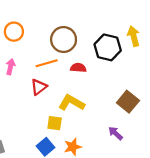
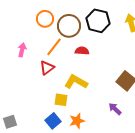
orange circle: (14, 32) -> (45, 19), moved
black hexagon: (108, 47) -> (98, 21), moved
orange line: (47, 63) -> (54, 47), turned -36

